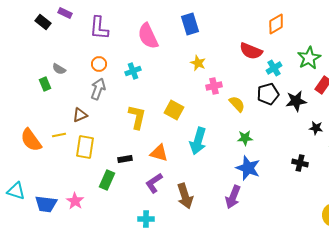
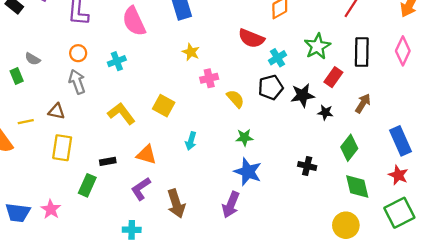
gray arrow: (98, 89) -> (77, 82), turned -40
brown triangle: (80, 115) -> (56, 111), turned 35
yellow L-shape: (137, 117) -> (121, 114), turned -50
black star: (316, 128) -> (325, 112), moved
yellow line: (59, 135) -> (26, 122), moved
cyan arrow: (198, 141) -> (191, 141), size x0.6

